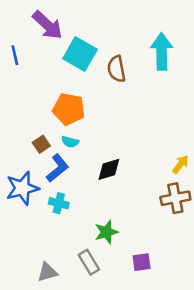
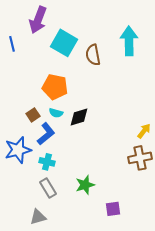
purple arrow: (47, 25) -> (38, 20), turned 68
black diamond: (109, 169) -> (79, 117), moved
gray rectangle: (89, 262) -> (48, 188), moved

